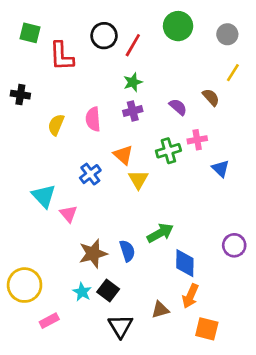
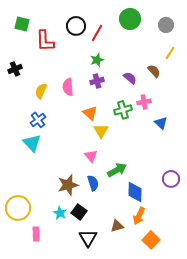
black cross: (20, 95) -> (15, 69), turned -32
blue cross: (90, 174) -> (38, 120), moved
pink triangle: (68, 214) -> (91, 156), moved
pink rectangle: (49, 321) -> (36, 234), turned -64
orange square: (207, 329) -> (151, 240), turned 30

